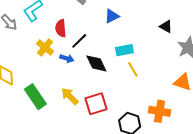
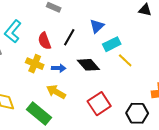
blue triangle: (112, 16) -> (97, 26), moved
black line: (79, 41) -> (69, 37), moved
yellow arrow: (70, 96) -> (56, 92), moved

